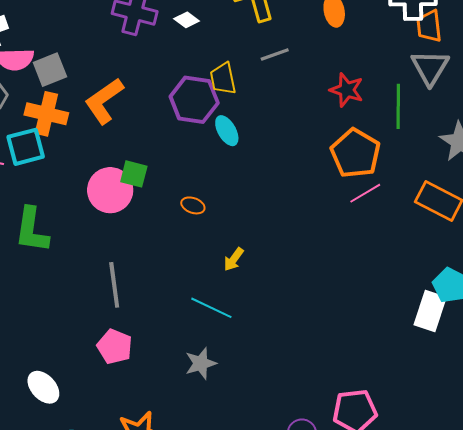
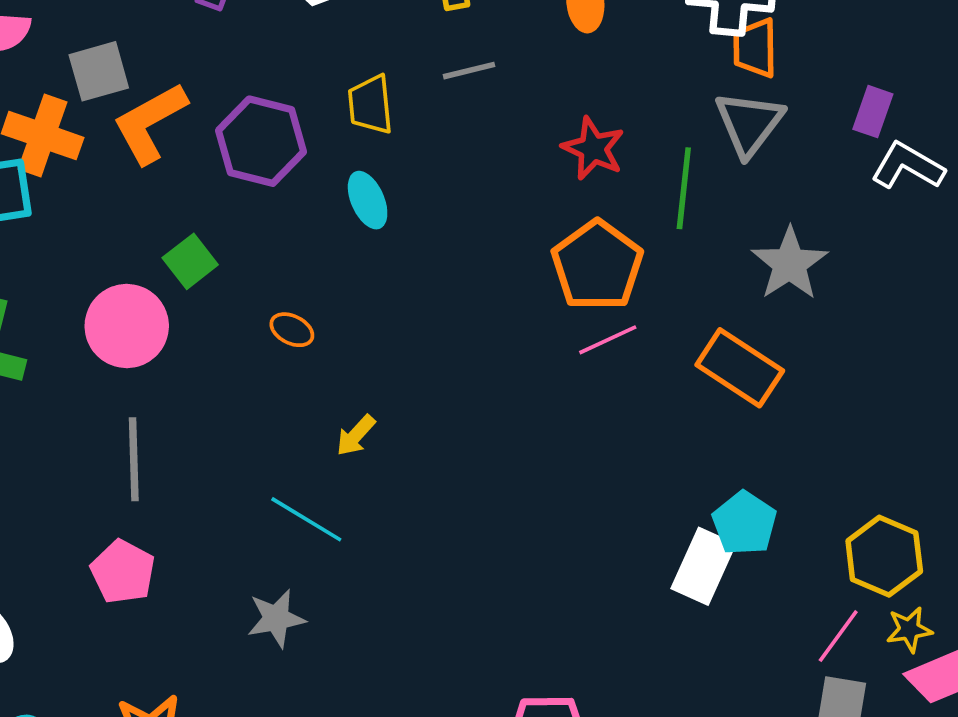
gray square: (50, 70) -> (99, 71), moved
purple hexagon: (194, 100) -> (261, 141), moved
green square: (134, 174) -> (190, 261), turned 32
pink circle: (110, 190) -> (127, 326), moved

